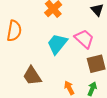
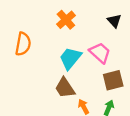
brown trapezoid: (32, 76) -> (65, 88), moved

